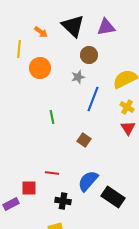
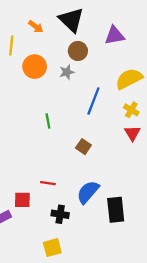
purple triangle: (106, 27) -> (115, 35), moved
brown circle: (89, 55) -> (78, 51), moved
gray star: (78, 77) -> (67, 72), moved
black rectangle: (113, 197) -> (116, 210), turned 50

